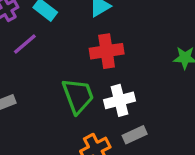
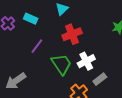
purple line: (25, 44) -> (37, 46), moved

